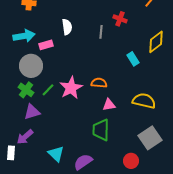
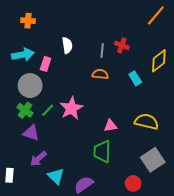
red cross: (120, 19) -> (122, 45), moved
pink rectangle: (46, 45) -> (46, 64), turned -56
orange semicircle: (99, 83) -> (100, 74), moved
purple triangle: (32, 112) -> (31, 133), turned 36
purple arrow: (25, 137) -> (38, 159), moved

